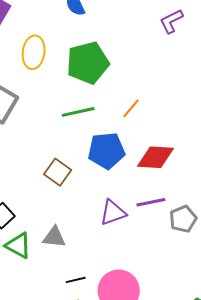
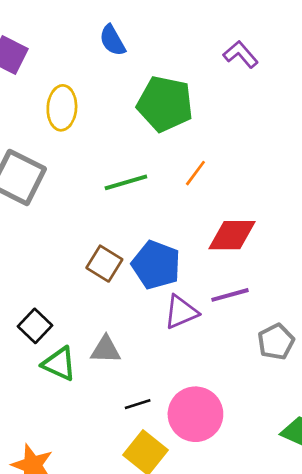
purple L-shape: (171, 21) -> (241, 54), turned 80
green pentagon: (88, 63) -> (165, 104), moved, turned 30
blue pentagon: (106, 151) -> (156, 265), moved, turned 30
gray pentagon: (183, 219) -> (276, 342), moved

